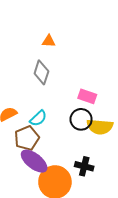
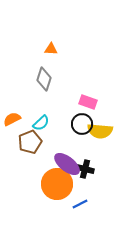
purple ellipse: (34, 161) -> (67, 164), moved

